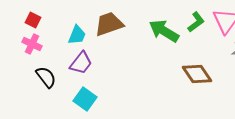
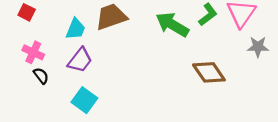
pink cross: (32, 44) -> (33, 52), moved
black semicircle: (46, 77) -> (41, 76), size x0.7

